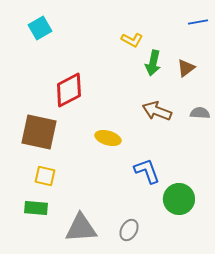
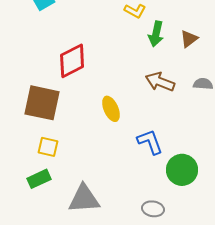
yellow ellipse: (108, 138) -> (111, 109), turned 50
green rectangle: (36, 208) -> (39, 179), turned -30
gray ellipse: (129, 230) -> (153, 209), moved, turned 70

